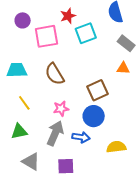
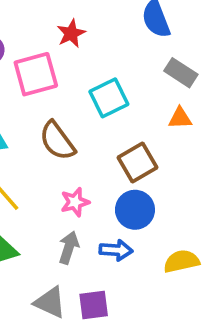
cyan square: (86, 33) -> (109, 98), moved
gray arrow: (55, 133) -> (69, 248), size x0.7
gray triangle: (31, 162) -> (50, 302), moved

